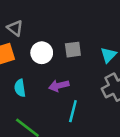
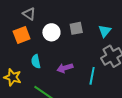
purple arrow: (59, 86) -> (65, 68), moved
cyan line: (73, 111) -> (92, 76), moved

